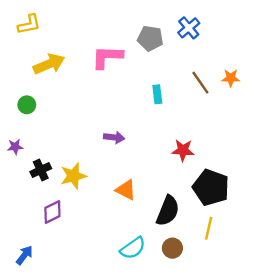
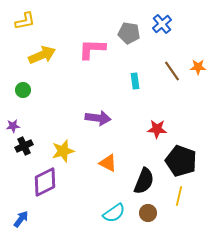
purple arrow: (114, 137) -> (98, 118), size x1.4
black cross: (41, 170) -> (24, 146), moved
purple diamond: (52, 212) -> (45, 182), size x1.4

